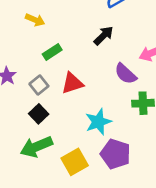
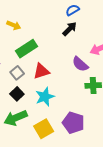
black arrow: (104, 36) -> (70, 29), moved
green rectangle: (52, 52) -> (26, 49), size x1.5
cyan star: (98, 122) -> (45, 97), moved

